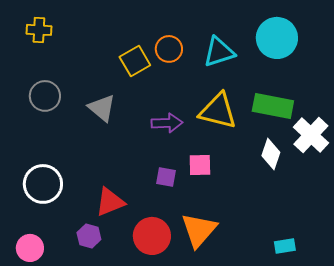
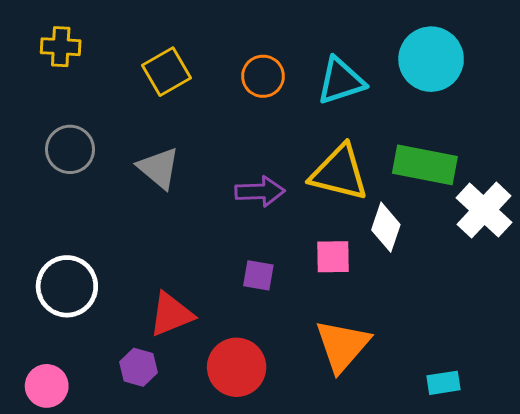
yellow square: (135, 61) -> (167, 72), moved
white diamond: (271, 154) -> (386, 227), moved
pink square: (200, 165) -> (333, 257), moved
orange triangle: (199, 230) -> (342, 345), moved

